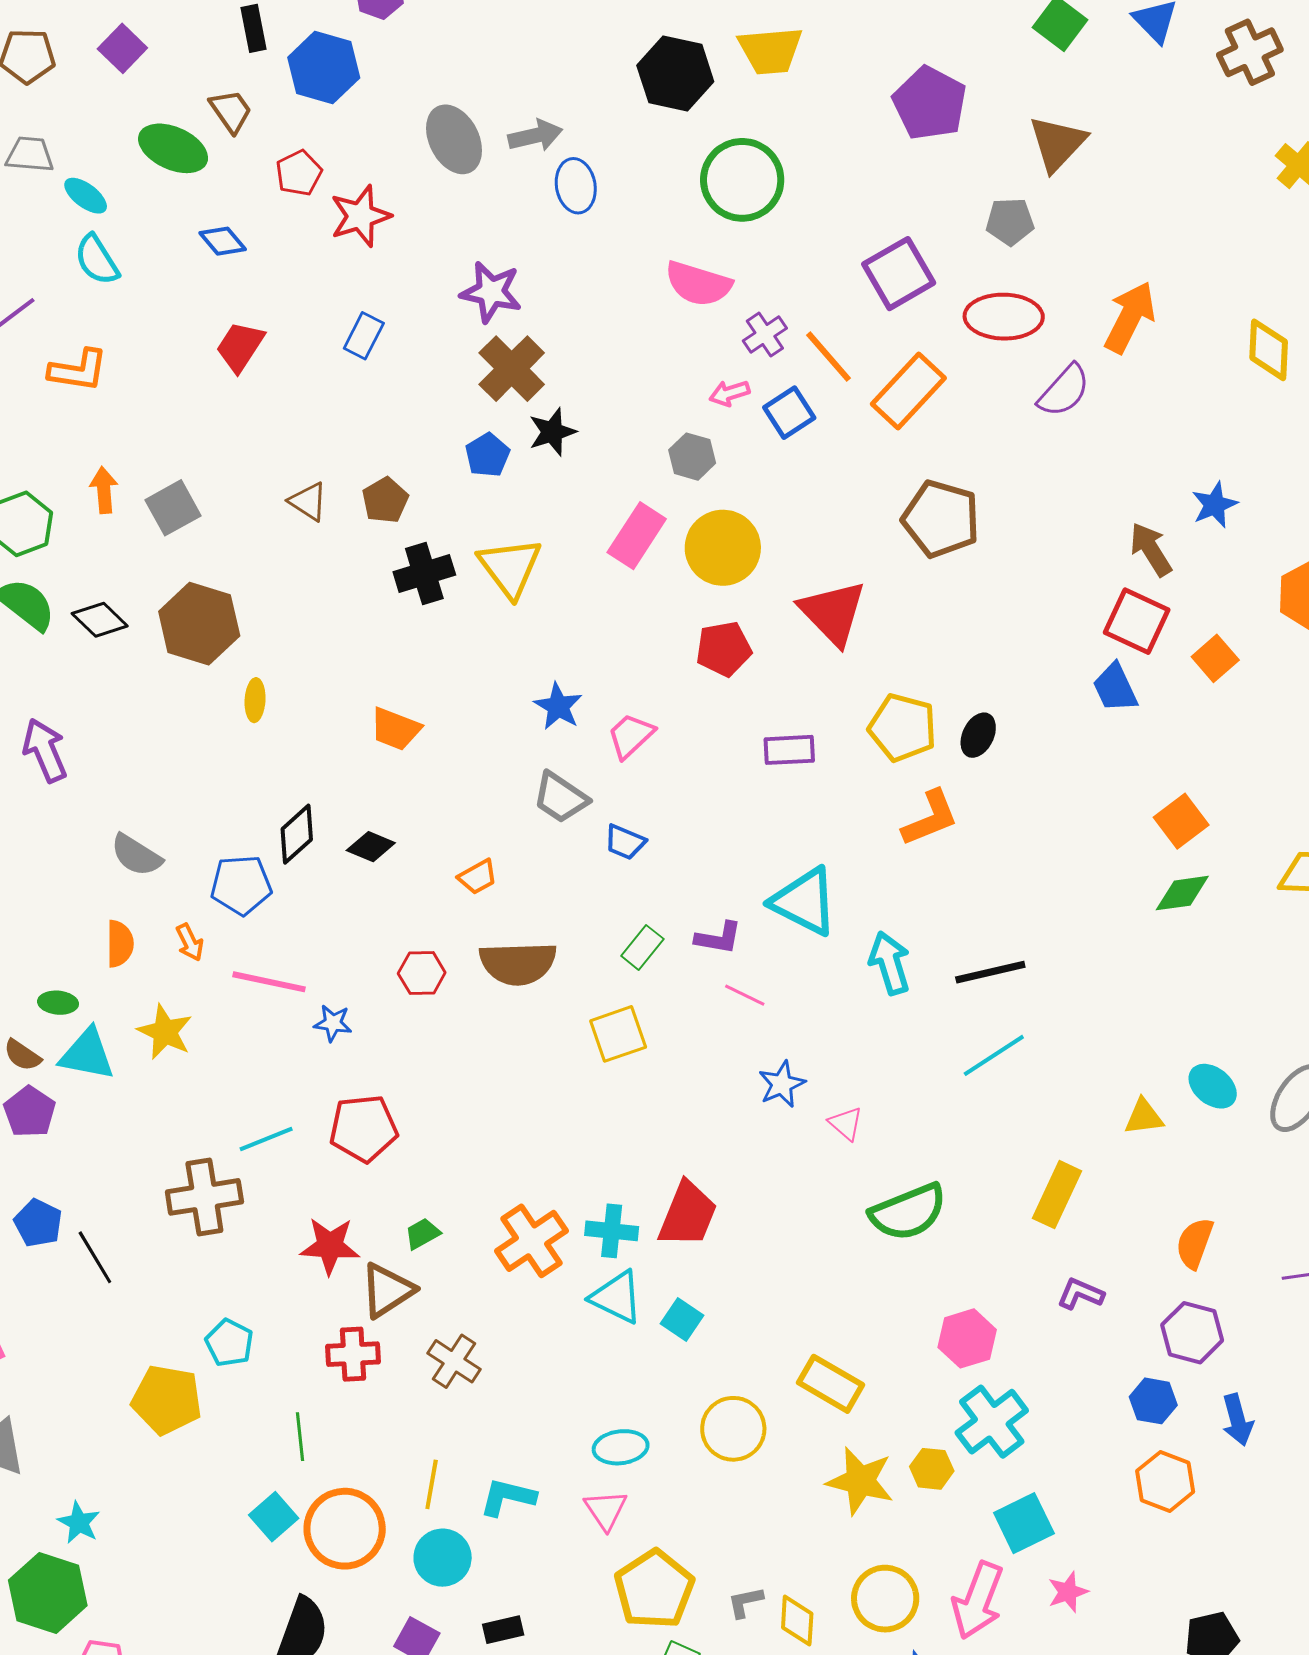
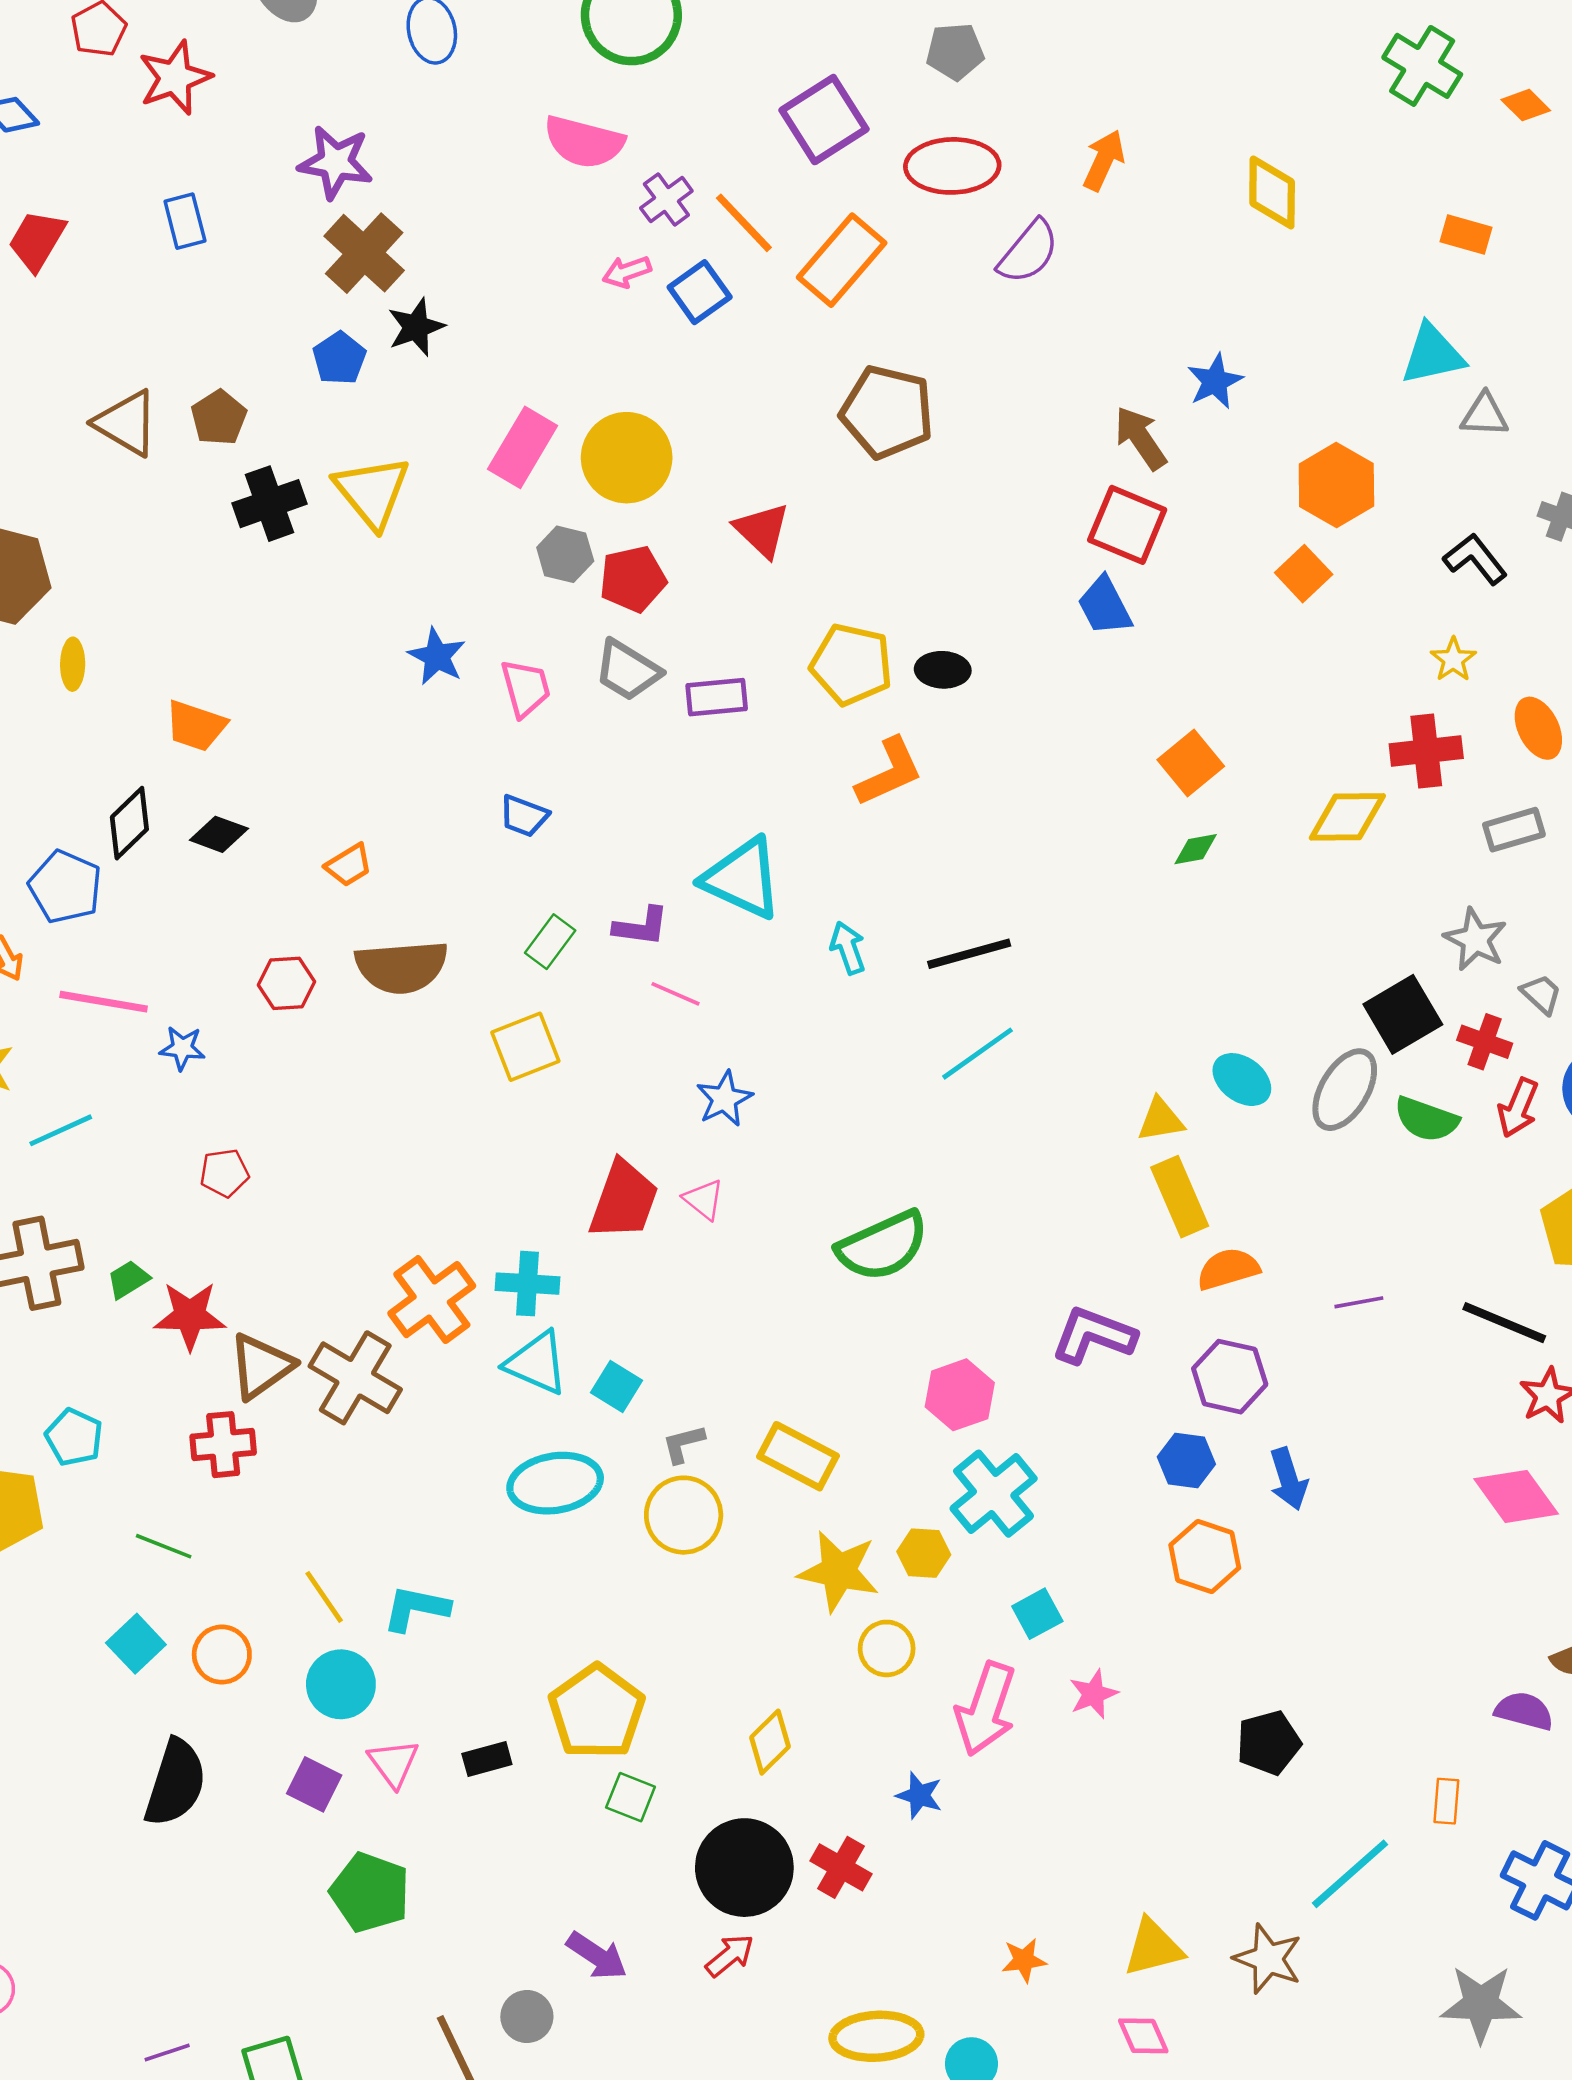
orange arrow: (1130, 317) -> (1104, 160), size x0.7
blue rectangle: (364, 336) -> (185, 221), turned -39
gray hexagon: (692, 457) -> (565, 554), moved
brown triangle: (308, 502) -> (126, 423), size x1.4
red triangle: (833, 613) -> (762, 530), size x0.7
orange square: (1215, 658) -> (1304, 574), moved
orange trapezoid: (395, 729) -> (196, 726), moved
black ellipse: (978, 735) -> (943, 670), turned 69
pink trapezoid: (631, 736) -> (526, 688), turned 120
gray trapezoid: (560, 798) -> (627, 670), moved
blue pentagon: (241, 885) -> (65, 887), turned 30
green diamond: (1182, 893) -> (1196, 849), size x0.7
cyan arrow: (890, 963) -> (848, 948), size x0.7
pink triangle: (846, 1123) -> (704, 1199), moved
red pentagon: (363, 1128) -> (224, 1173), size x0.6
cyan line: (266, 1139) -> (61, 1130), moved
yellow rectangle: (1057, 1195) -> (1180, 1197), moved, turned -46
red trapezoid: (688, 1214) -> (624, 1200), moved
green trapezoid: (422, 1234) -> (128, 1279), moved
orange semicircle: (1195, 1243) -> (1228, 1269), turned 56
purple L-shape: (1080, 1294) -> (1094, 1335), size x1.5
brown cross: (454, 1361) -> (355, 1378), moved, size x1.4
green line: (300, 1437) -> (164, 1546), turned -60
cyan ellipse: (621, 1447) -> (555, 1483), moved, size x1.4
yellow line: (432, 1484) -> (324, 1597), turned -42
pink triangle: (606, 1510) -> (394, 1763), moved
cyan square: (1024, 1523) -> (1037, 1614), size x0.7
orange circle: (345, 1529) -> (222, 1655), size x0.6
yellow circle: (885, 1599) -> (887, 1648), moved, size x0.7
gray L-shape: (745, 1602) -> (683, 1444), moved
yellow diamond: (797, 1621) -> (770, 1742), turned 44
black rectangle: (503, 1630) -> (487, 1759), moved

